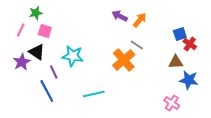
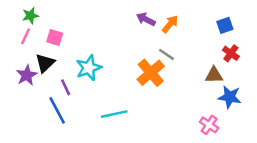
green star: (36, 13) -> (30, 16), moved
blue square: (180, 34) -> (225, 25), moved
black triangle: (37, 52) -> (45, 63), turned 42
cyan star: (73, 56) -> (89, 68), turned -30

